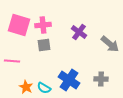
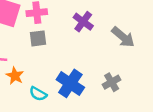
gray cross: (101, 79) -> (112, 82), turned -32
orange star: (26, 87) -> (15, 76), moved

